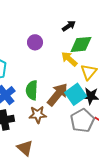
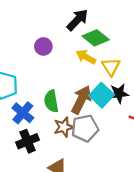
black arrow: (69, 26) -> (77, 20), size x1.5
green diamond: (81, 44) -> (96, 38), turned 55
gray pentagon: (82, 121) -> (85, 128), moved, turned 30

